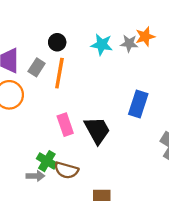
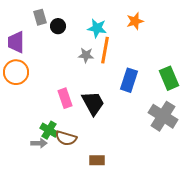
gray star: (129, 43) -> (86, 55), moved
gray rectangle: (37, 67) -> (40, 17), moved, turned -49
orange line: (59, 73) -> (105, 50), moved

